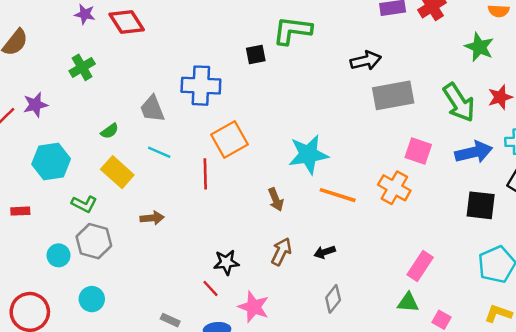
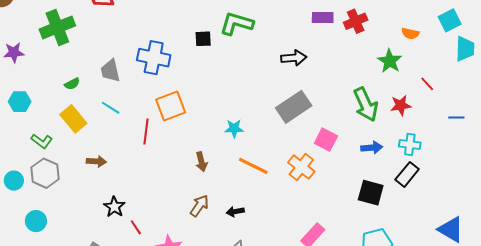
green cross: (82, 67) -> (57, 27), size x1.6
gray rectangle: (393, 95) -> (294, 107), moved, turned -32
blue arrow: (474, 152) -> (372, 148), size x0.7
cyan star: (308, 154) -> (234, 129), size x0.6
cyan hexagon: (51, 161) -> (20, 102), size x0.7
black star: (226, 262) -> (114, 207), moved, turned 30

